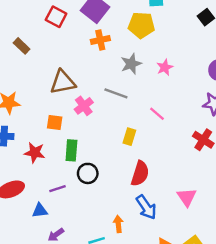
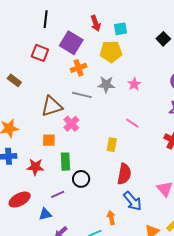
gray star: (131, 64) -> (106, 84), turned 30
gray line: (116, 93) -> (82, 95), moved

